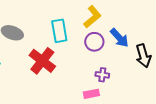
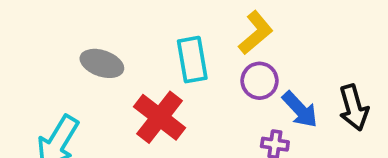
blue arrow: (119, 38) -> (300, 110), moved

